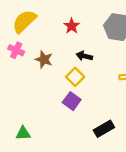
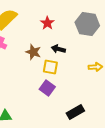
brown star: (44, 59) -> (33, 52), moved
yellow square: (75, 77) -> (50, 67), turned -35

